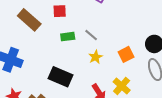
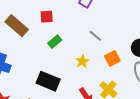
gray line: (91, 35) -> (95, 36), moved
green rectangle: (68, 37) -> (55, 42), turned -32

